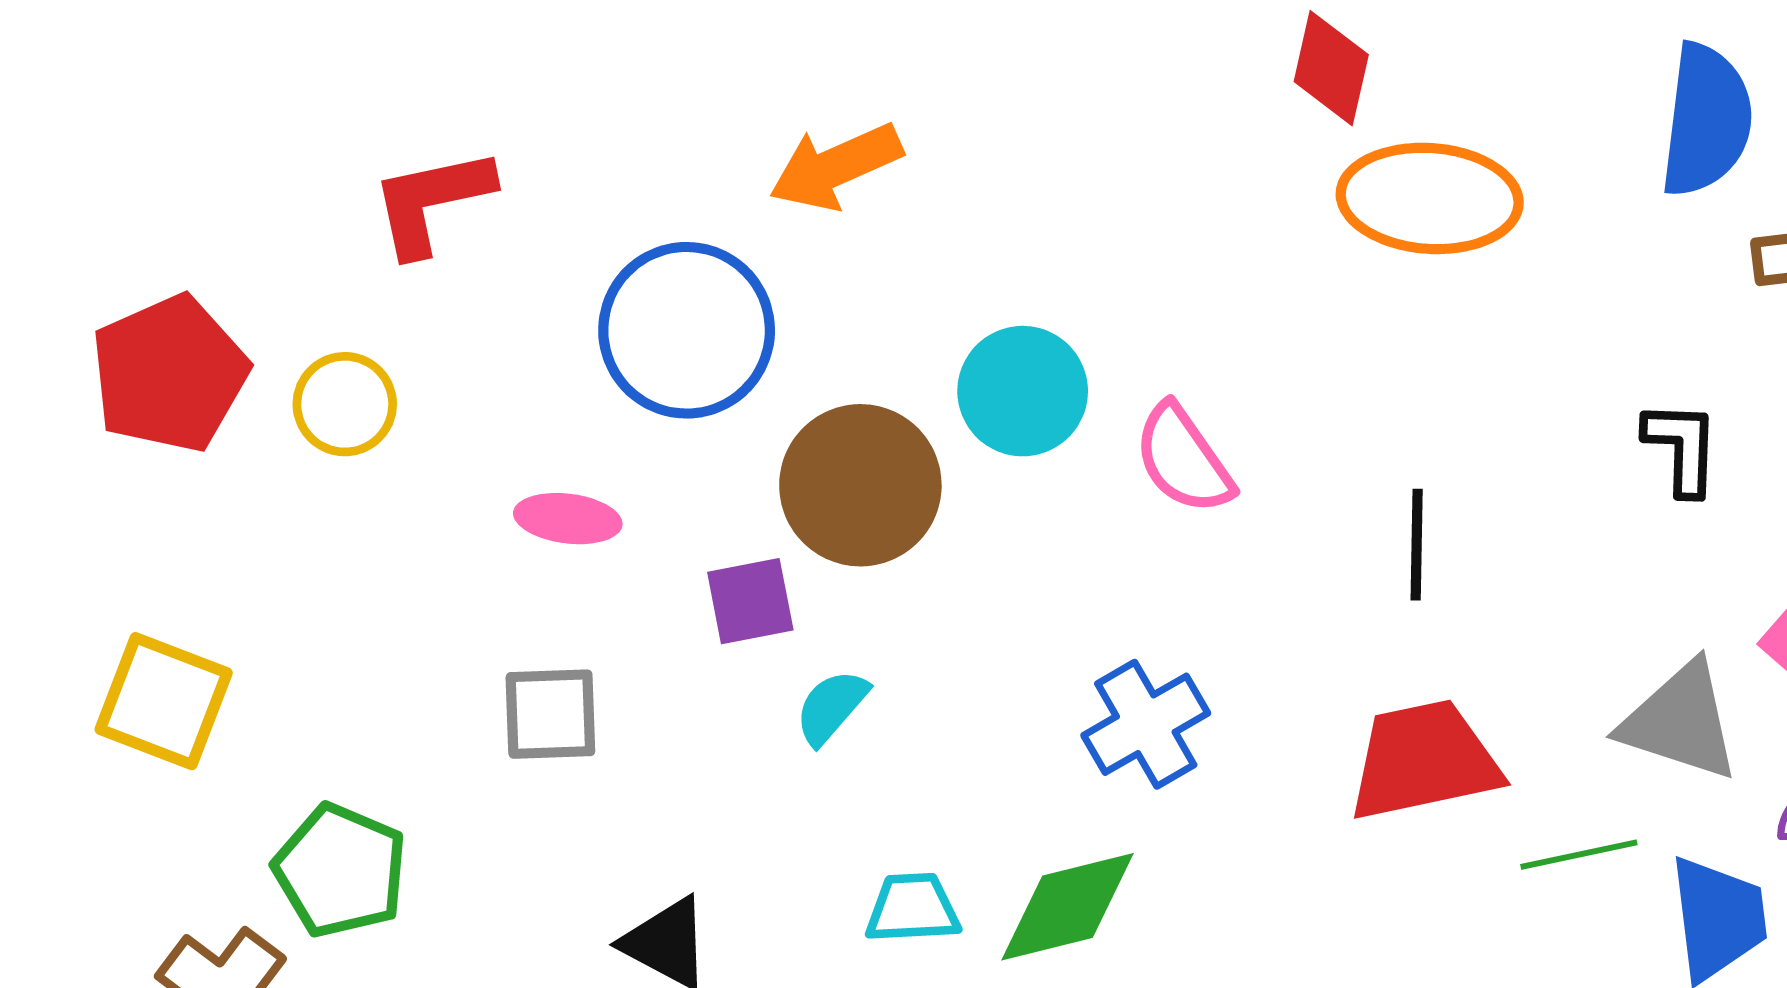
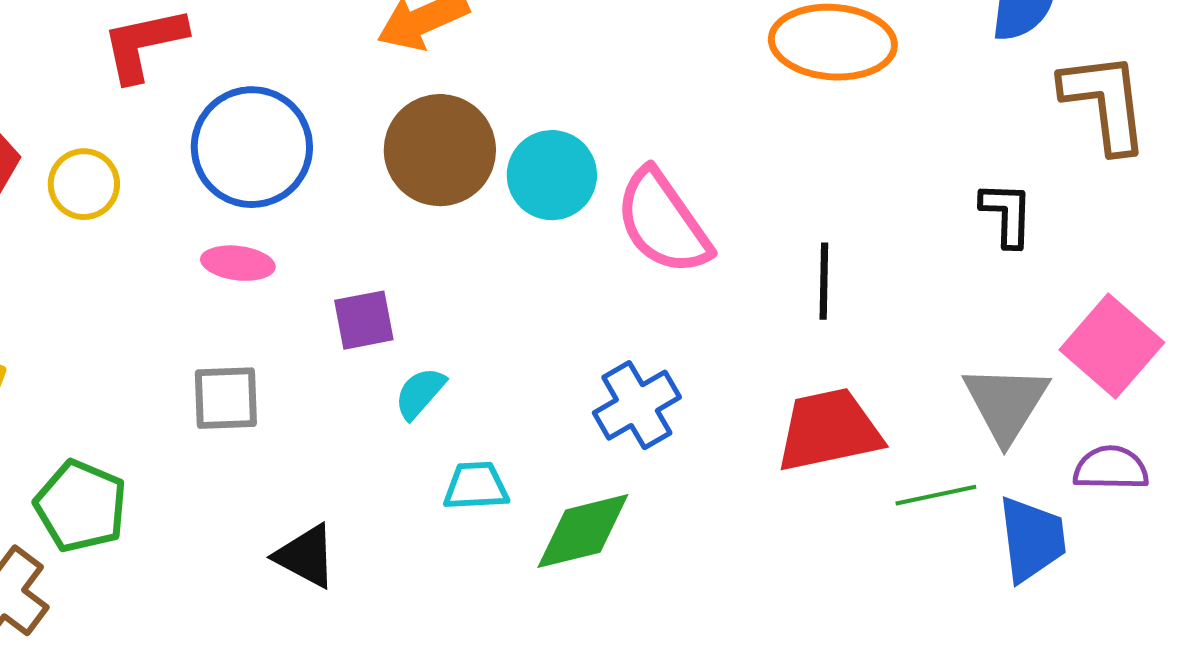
blue circle: (687, 330) -> (252, 147), moved
pink semicircle: (1183, 459) -> (663, 222), size x1.4
brown circle: (860, 485) -> (440, 150), moved
gray triangle: (1680, 721) -> (1006, 403), turned 44
cyan trapezoid: (913, 908) -> (476, 486), moved

